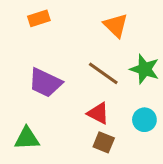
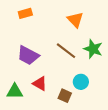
red triangle: (98, 113) -> (40, 84), moved
cyan circle: (144, 120) -> (81, 82), moved

